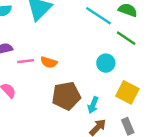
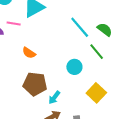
pink line: (26, 61) -> (14, 24), moved
yellow square: (127, 92) -> (96, 93), moved

